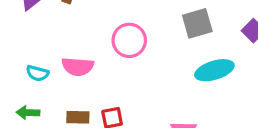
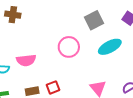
pink circle: (129, 40) -> (69, 47), moved

